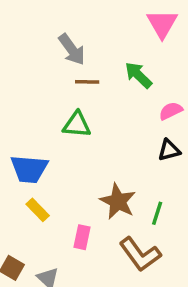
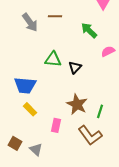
gray arrow: (72, 49) -> (30, 22), moved
brown line: (87, 82) -> (55, 16), moved
black triangle: (169, 150) -> (75, 67), moved, turned -32

